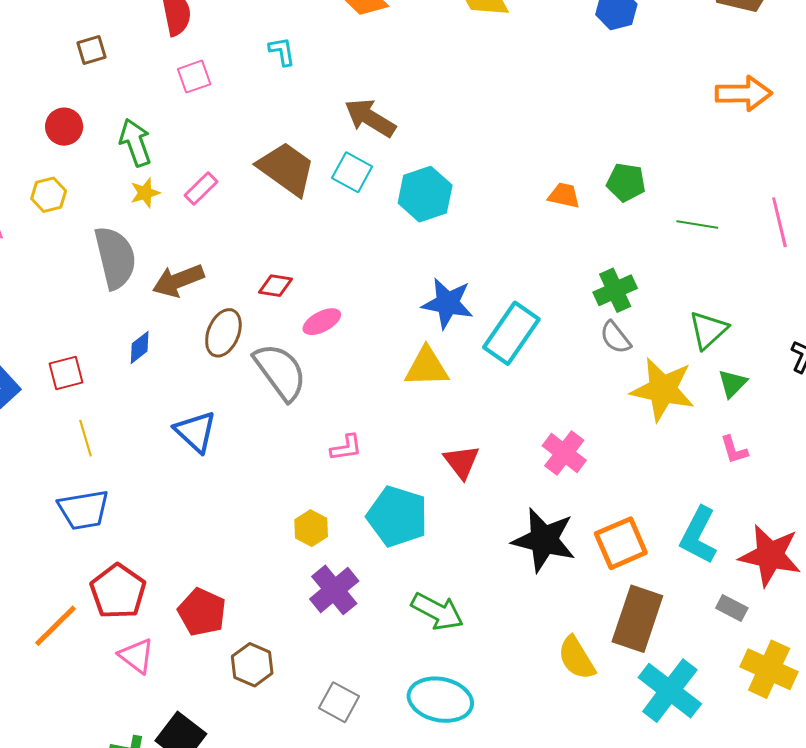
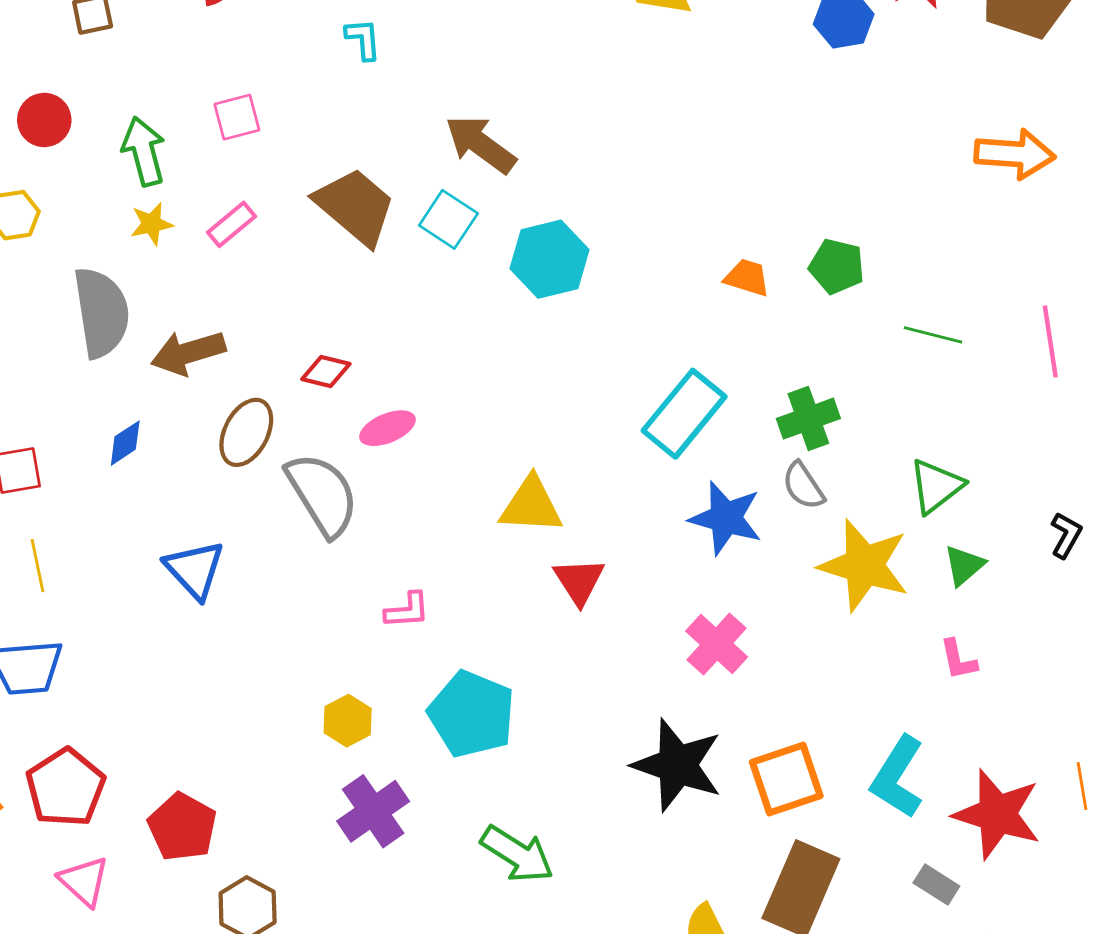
pink square: (194, 77) -> (237, 117), moved
blue star: (448, 303) -> (726, 518), moved
cyan rectangle: (511, 333) -> (684, 414), moved
red triangle: (462, 462) -> (579, 581), moved

